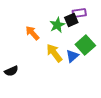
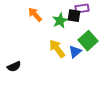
black square: (71, 20) -> (74, 16), turned 32
orange arrow: (32, 33) -> (35, 15), moved

